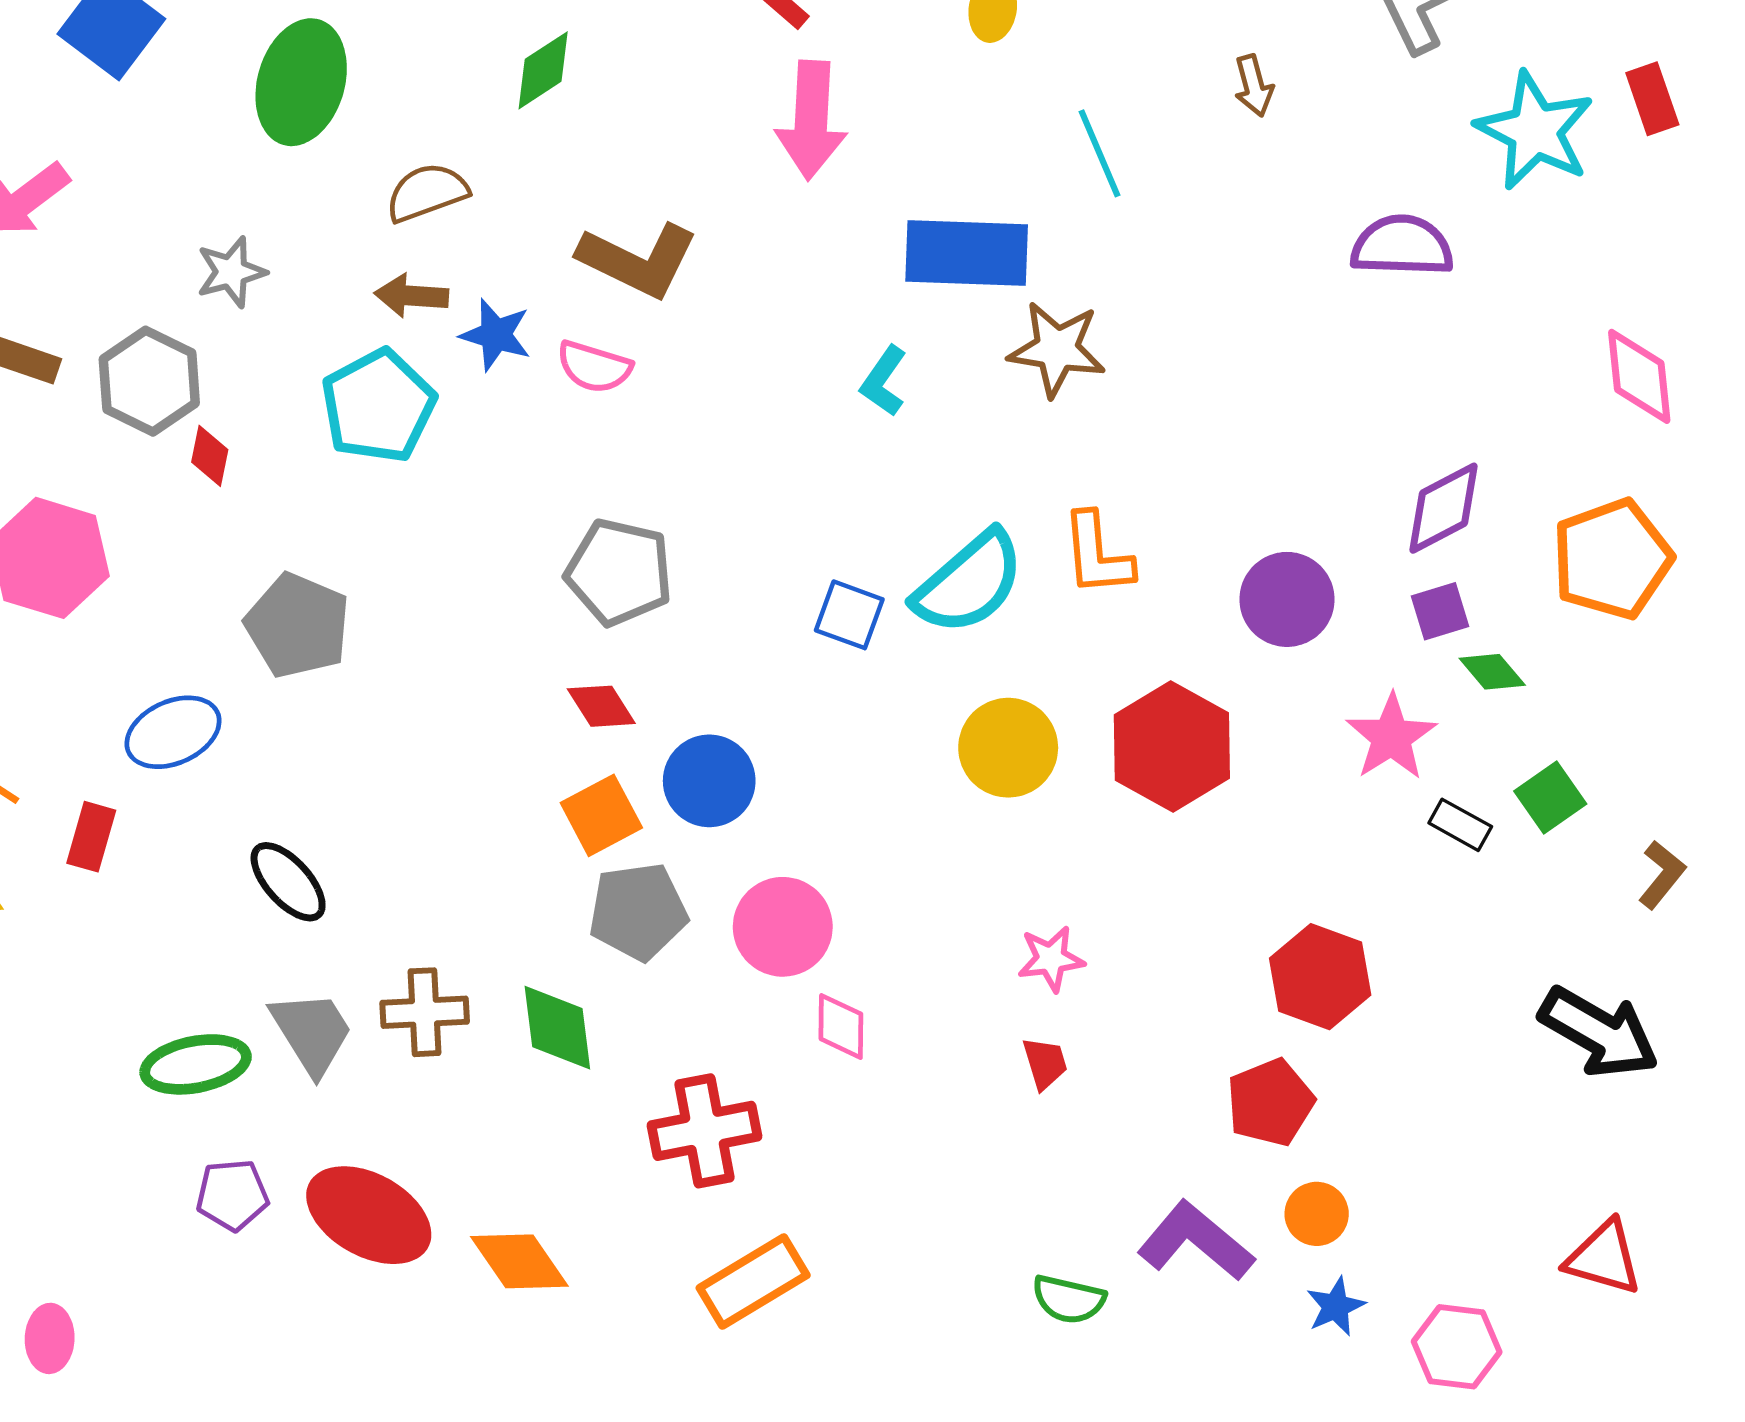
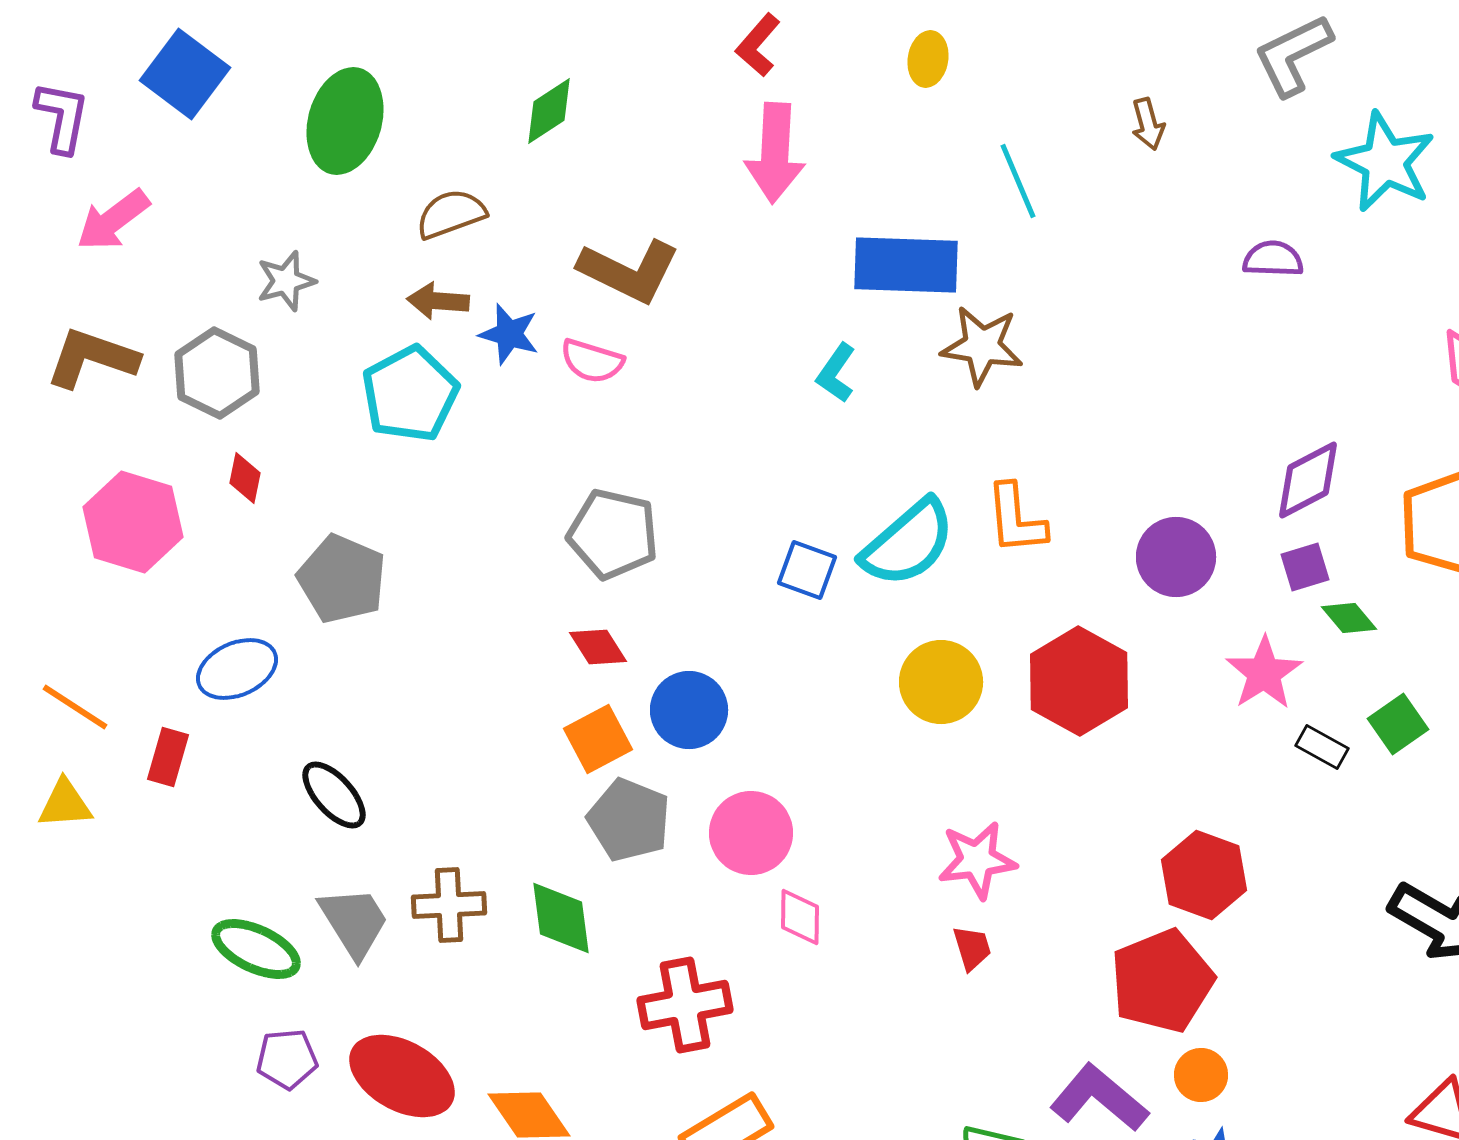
purple semicircle: (1402, 246) -> (1273, 259), size x0.7
red diamond: (210, 456) -> (245, 478), moved
gray pentagon: (638, 911) -> (629, 820), turned 30
pink star: (1051, 959) -> (977, 860), size x1.4
green ellipse: (196, 1064) -> (256, 949), turned 36
red pentagon: (1270, 1102) -> (1162, 981), size x1.4

